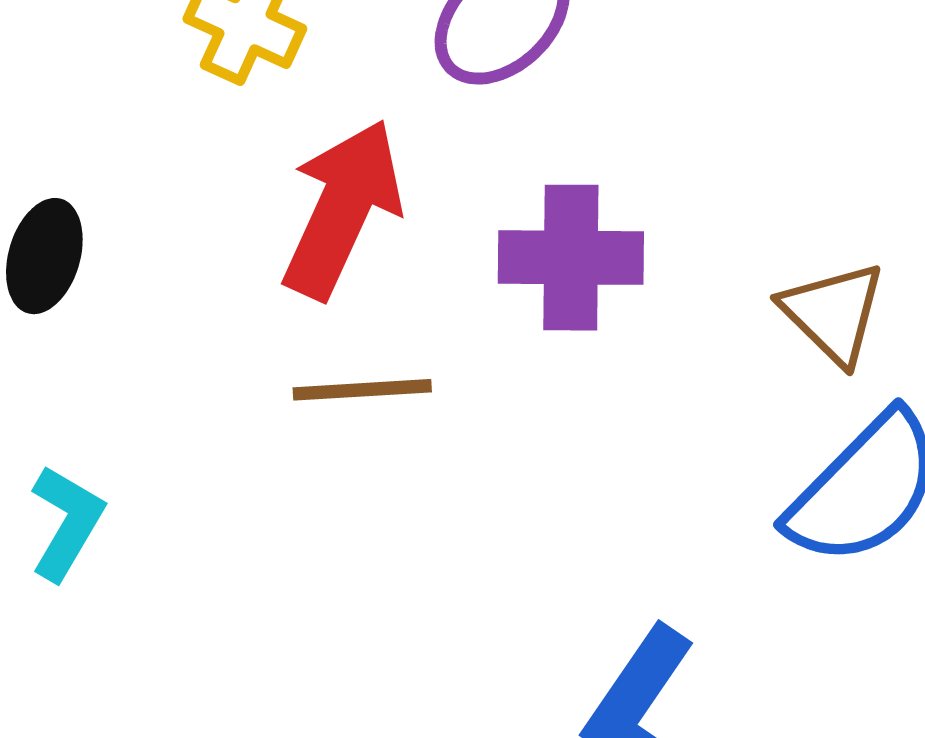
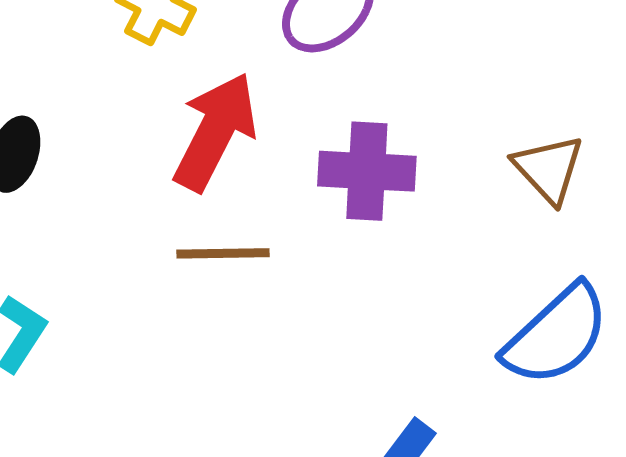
brown triangle: (833, 313) -> (549, 169), moved

